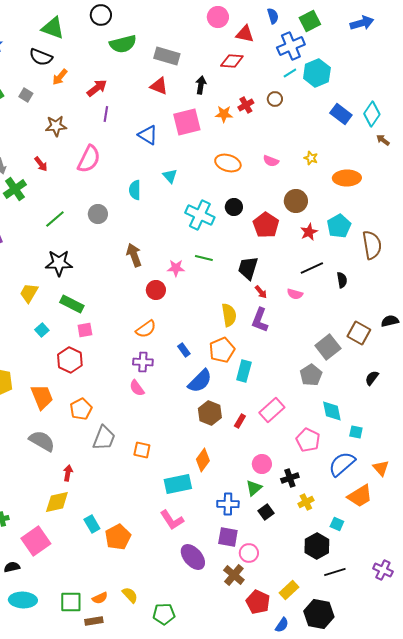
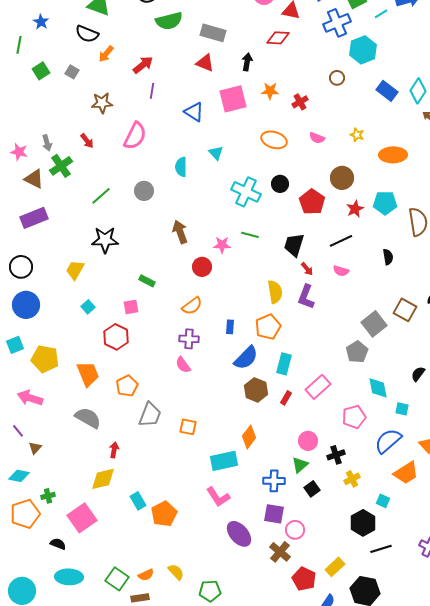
cyan line: (290, 73) -> (381, 14), moved
brown circle: (275, 99) -> (337, 78), moved
red cross: (246, 105) -> (300, 102), moved
cyan pentagon: (339, 226) -> (385, 203), turned 30
black line: (312, 268) -> (341, 241), moved
green rectangle: (72, 304) -> (147, 281), moved, size x0.7
blue rectangle: (184, 350) -> (230, 327), turned 40
cyan rectangle: (244, 371) -> (284, 364), moved
black semicircle: (372, 378) -> (418, 374), moved
pink pentagon: (308, 440) -> (354, 417), turned 30
black semicircle: (12, 567) -> (58, 544), turned 35
green square: (71, 602) -> (117, 579), turned 35

